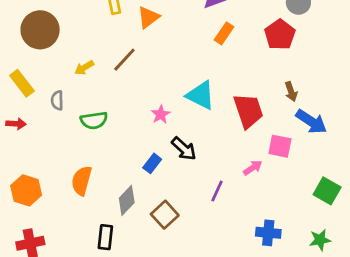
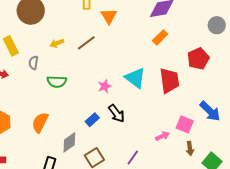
orange triangle: (148, 17) -> (109, 16), turned -36
red pentagon: (280, 35) -> (198, 59), moved
brown arrow: (291, 92) -> (190, 149), moved
red trapezoid: (248, 111) -> (169, 80), moved
purple line: (217, 191) -> (133, 158), moved

